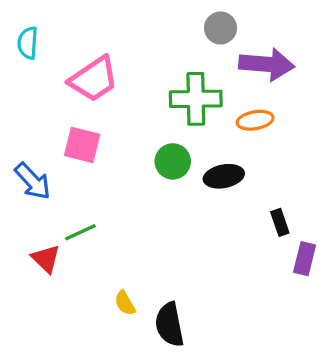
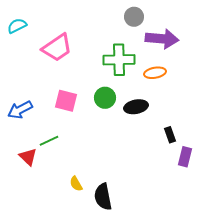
cyan semicircle: (28, 43) -> (17, 26), turned 60
pink square: (82, 145) -> (66, 101), moved
blue arrow: (33, 181) -> (20, 110), turned 105

